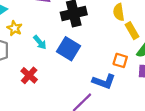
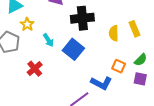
yellow semicircle: (119, 12) -> (114, 33), moved
yellow rectangle: (132, 31) -> (134, 29), moved

